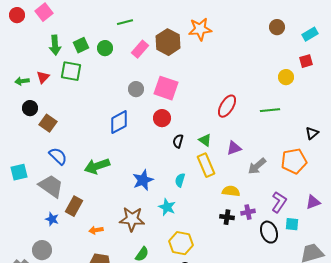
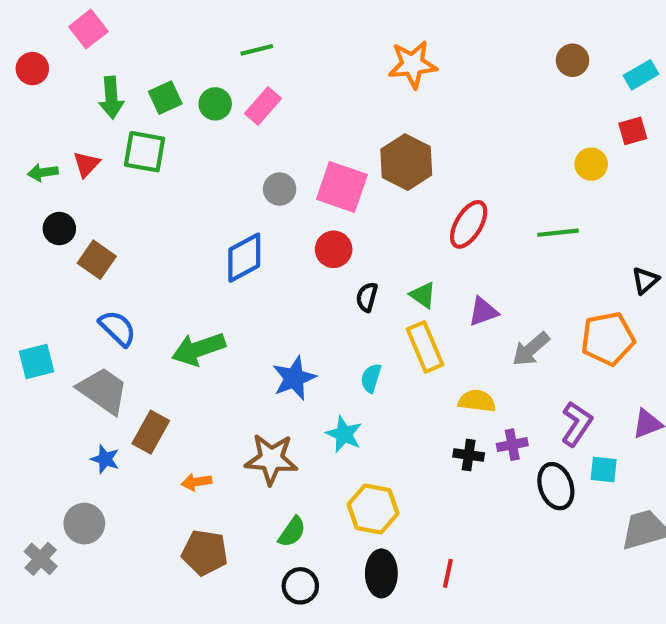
red circle: (17, 15) -> (32, 69), moved
brown hexagon: (168, 42) -> (406, 162), moved
pink rectangle: (140, 49) -> (263, 106), moved

